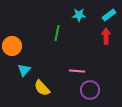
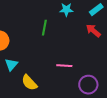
red arrow: (106, 36) -> (93, 31), turned -49
purple circle: (90, 90) -> (88, 85), moved

